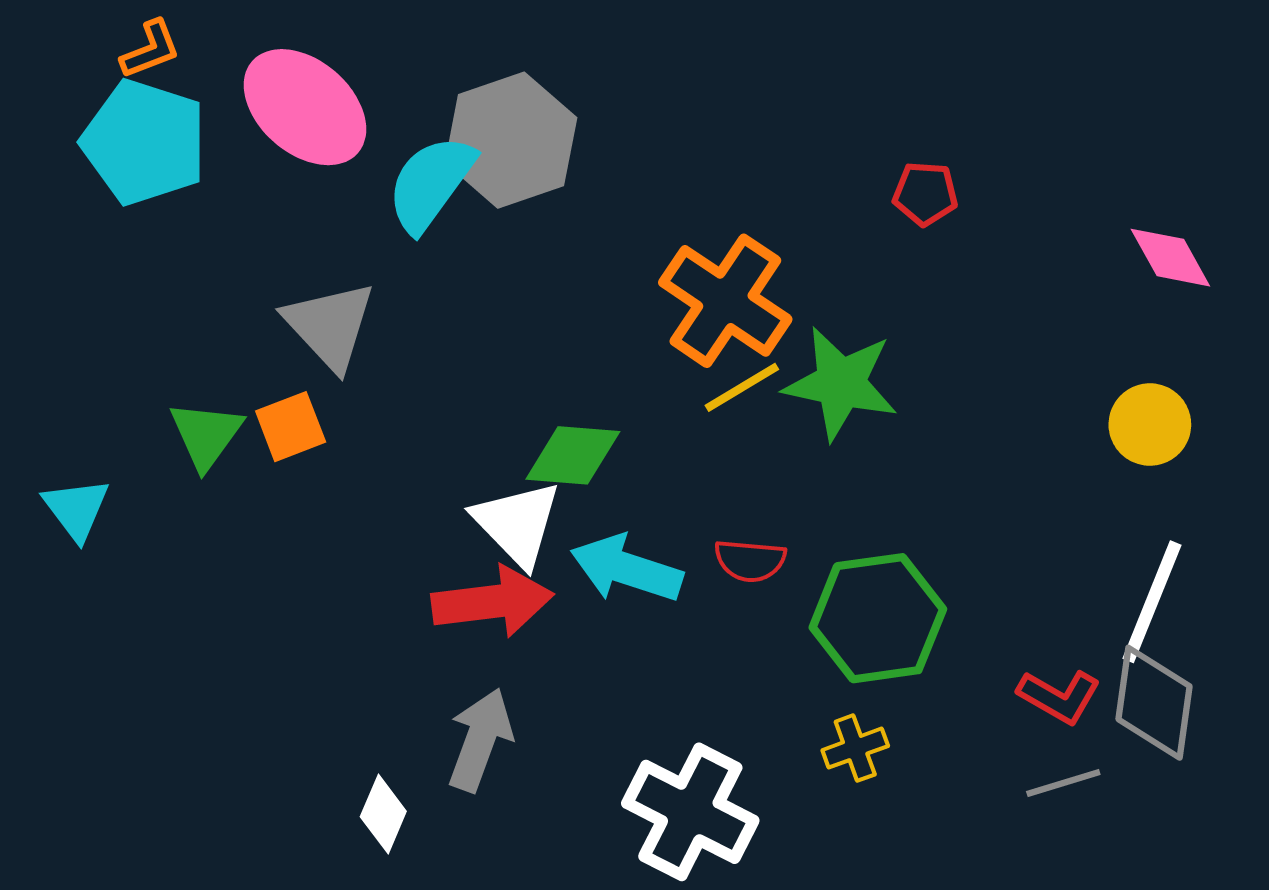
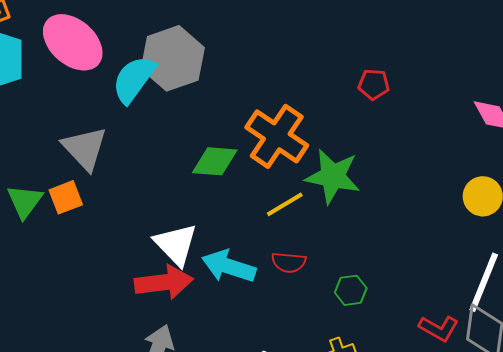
yellow line: (742, 387) -> (285, 204), moved
green diamond: (573, 455) -> (215, 161), moved
green hexagon: (878, 618) -> (351, 290), size x0.5

